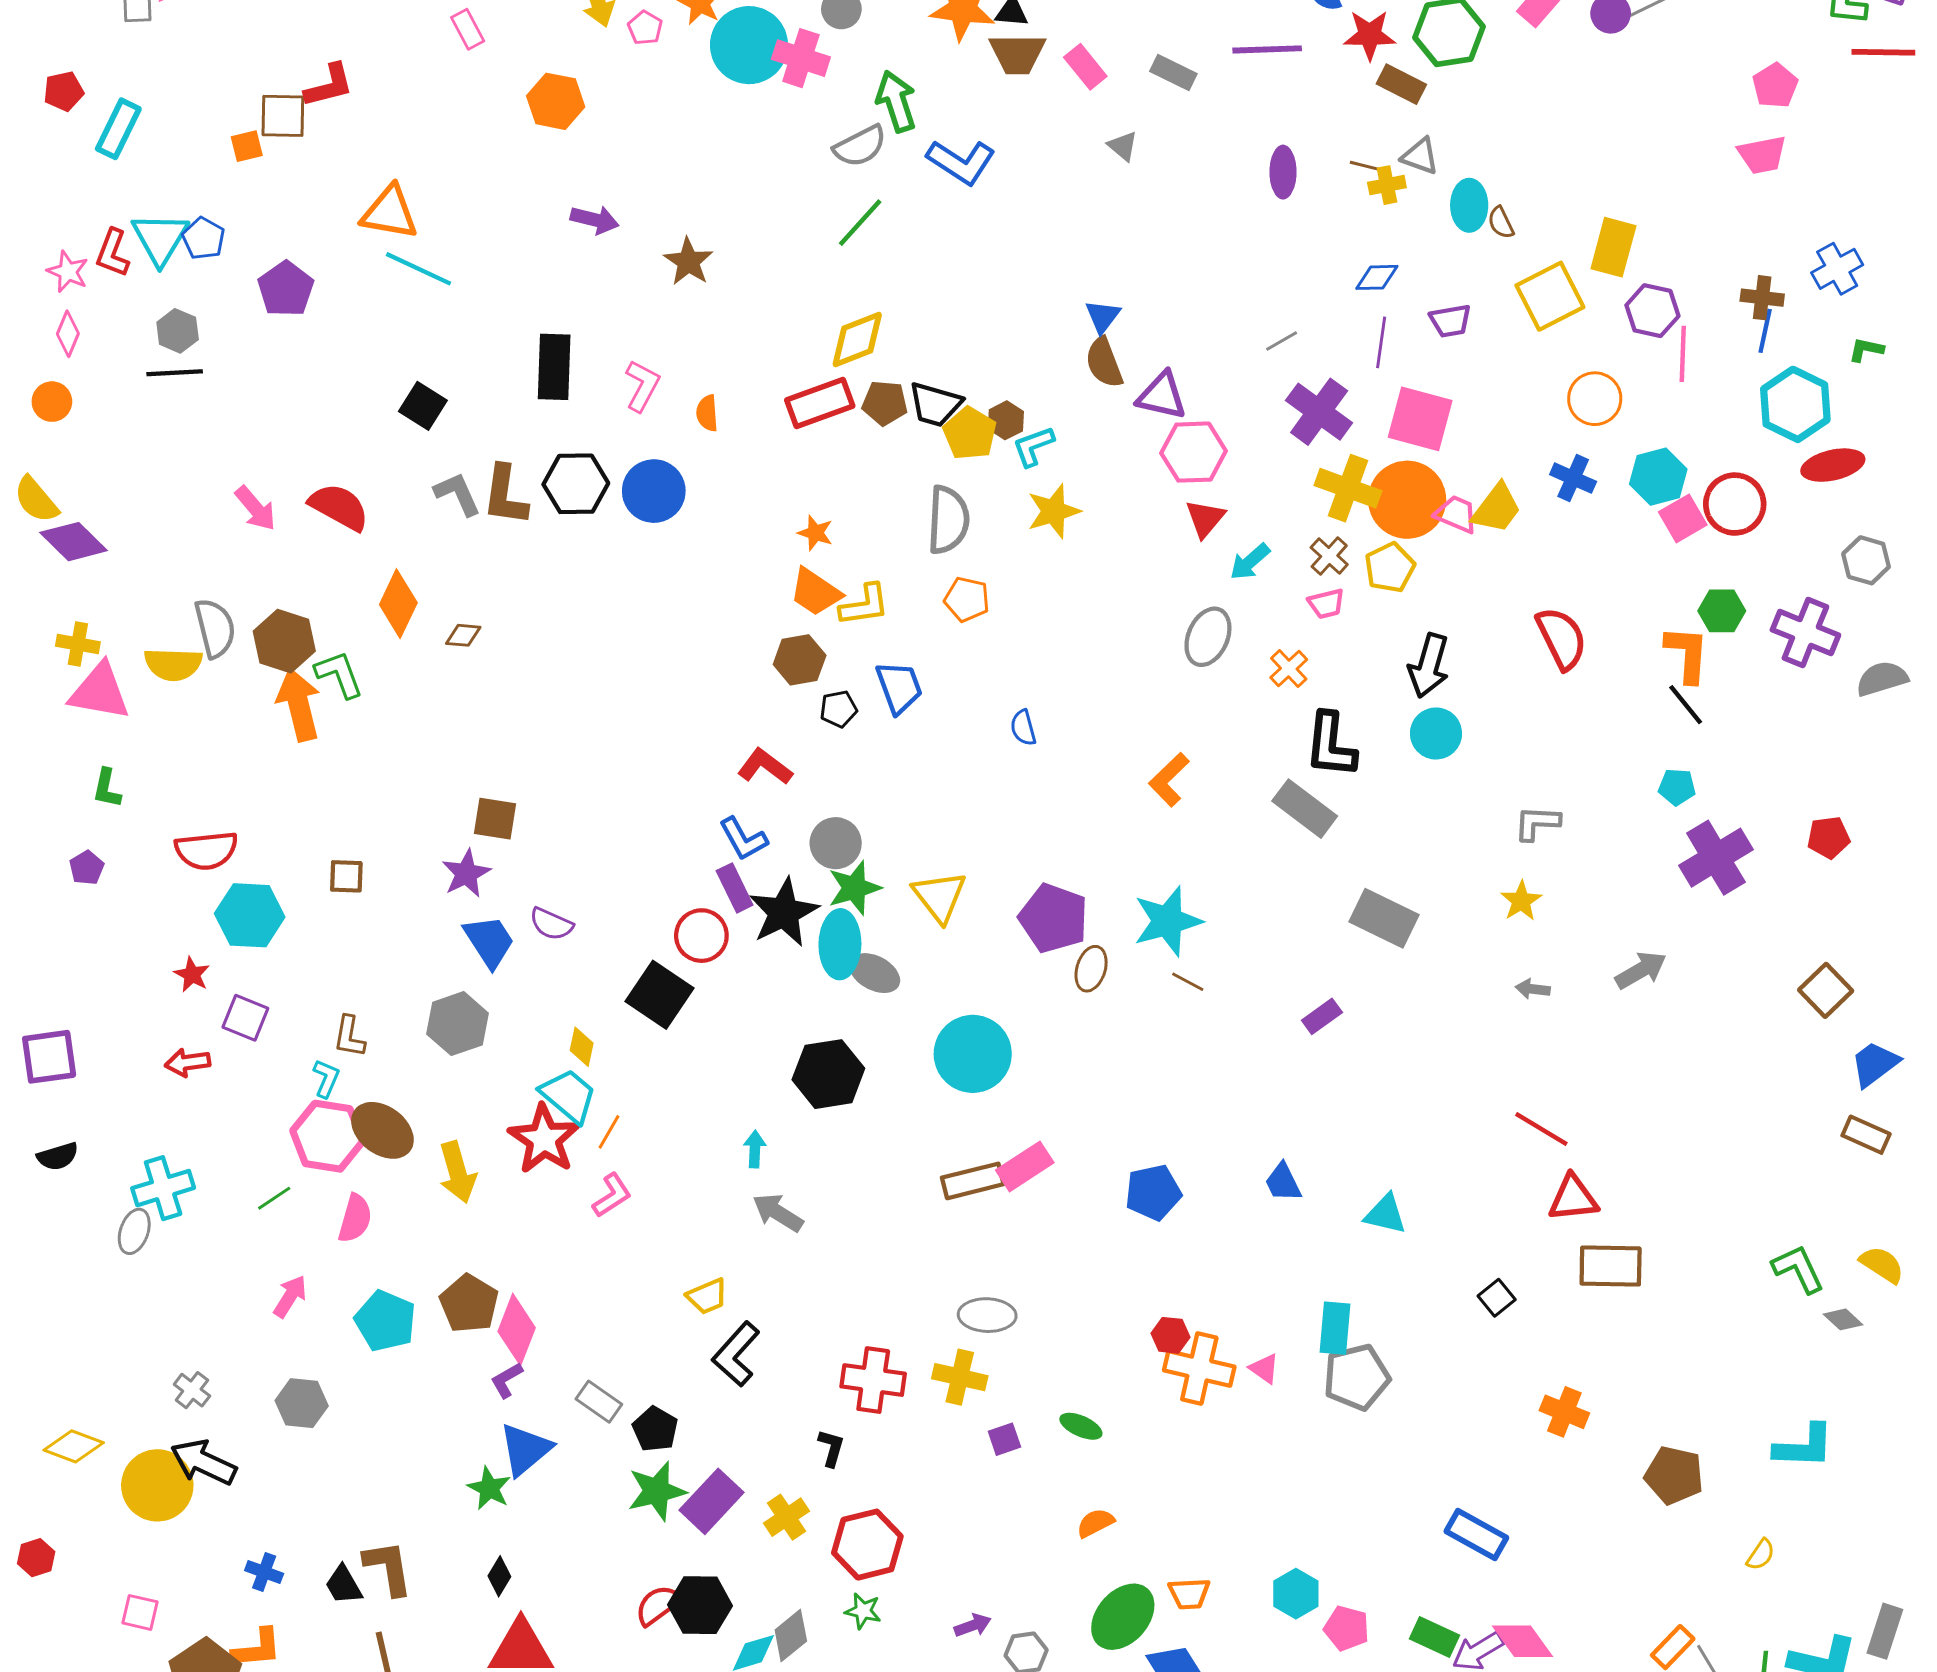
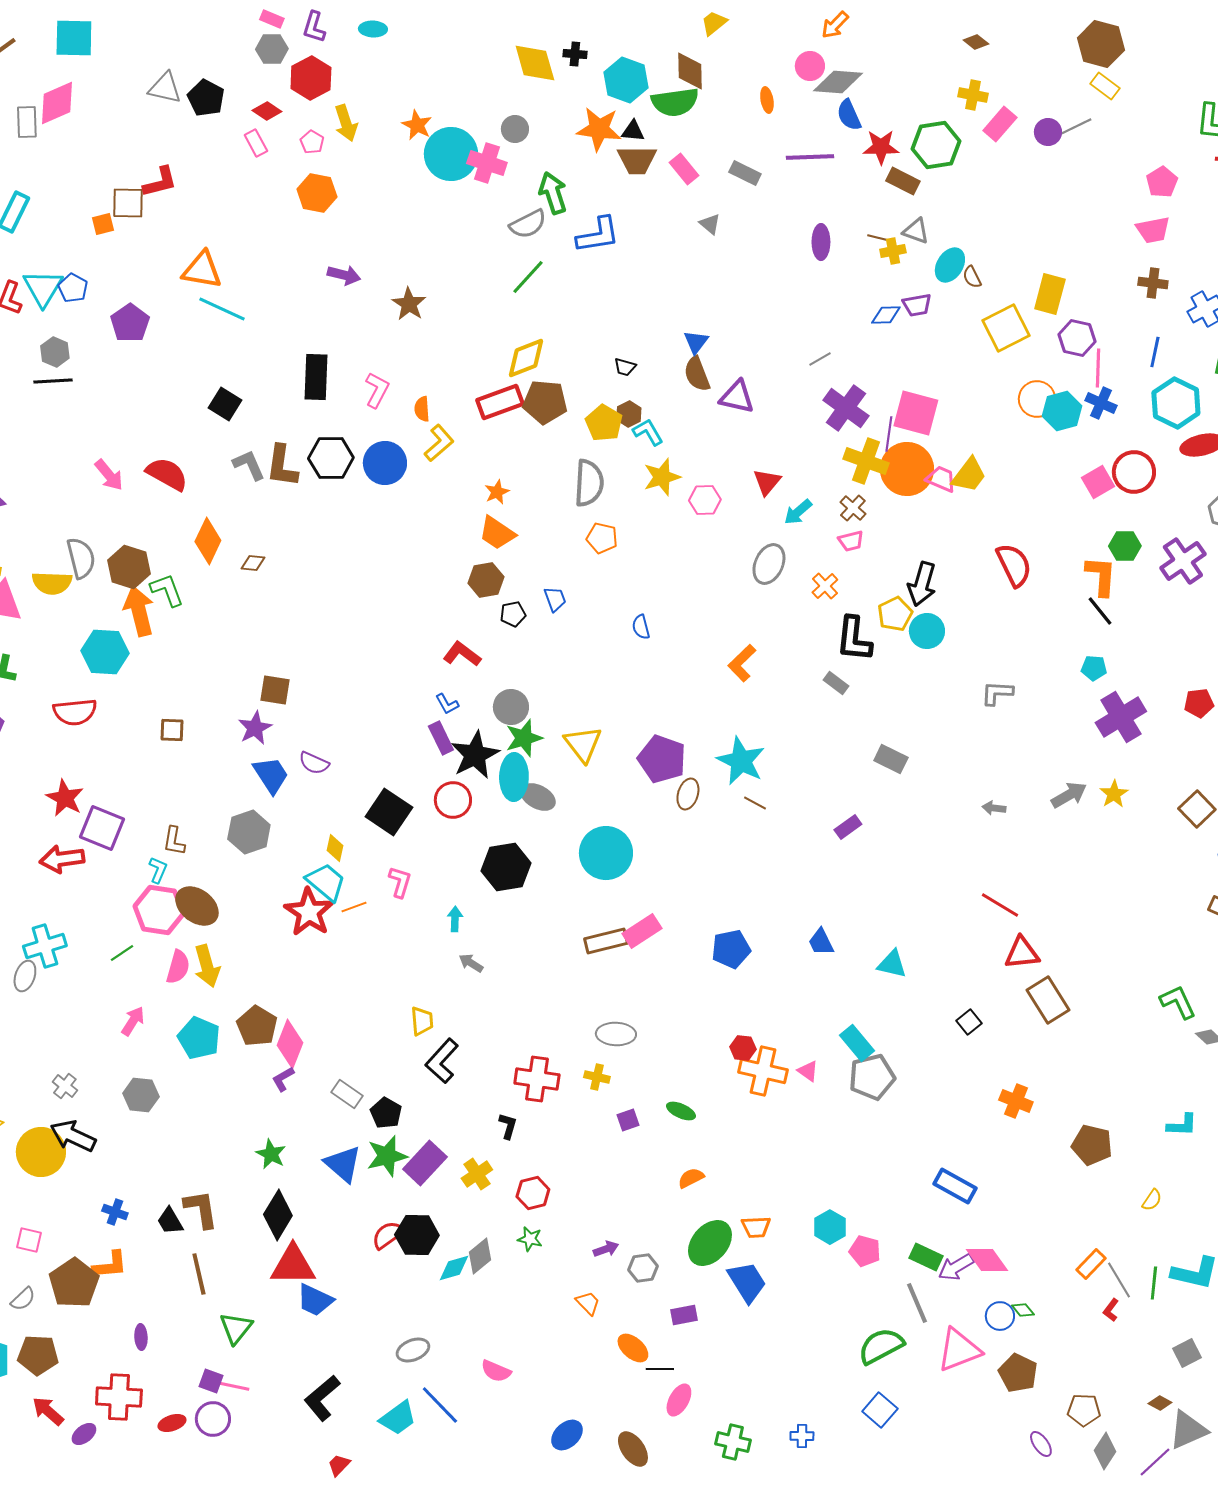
pink pentagon: (645, 28) -> (312, 142), moved
blue L-shape: (961, 162) -> (598, 235), turned -42
cyan ellipse: (1469, 205) -> (950, 265), turned 32
brown cross: (1762, 298) -> (1153, 283), moved
purple trapezoid: (1450, 321) -> (917, 305), moved
purple line: (1381, 342) -> (889, 434), moved
brown pentagon: (885, 403) -> (545, 402), size x1.4
black trapezoid: (935, 404) -> (625, 367), moved, size x0.6
cyan L-shape: (1033, 446) -> (648, 432), turned 80
pink hexagon: (1194, 452) -> (705, 500), moved, size x0.7
cyan hexagon: (1658, 477) -> (1062, 411), moved
blue cross: (1573, 478) -> (1101, 403), moved
orange star: (815, 533) -> (497, 492), turned 30
yellow pentagon: (1390, 568) -> (895, 614), moved
yellow L-shape: (864, 605) -> (439, 443), moved, turned -33
purple cross: (1805, 632) -> (1183, 561), turned 33
blue trapezoid: (899, 687) -> (555, 599), size x0.7
gray rectangle: (1305, 809) -> (836, 683), size x0.6
blue L-shape: (743, 839) -> (447, 704), size x0.7
yellow star: (1521, 901) -> (1114, 794), moved
cyan hexagon: (250, 915) -> (105, 652), moved
gray rectangle: (1384, 918) -> (891, 759), size x0.7
cyan star: (1168, 921) -> (741, 761), turned -30
red circle: (701, 936) -> (453, 800), moved
red star: (192, 975) -> (65, 798), size x1.5
purple square: (245, 1018) -> (102, 828), size x1.4
red arrow: (188, 1063) -> (62, 859), size x1.4
orange line: (609, 1132) -> (354, 907), turned 40
yellow arrow: (457, 1172) -> (207, 966), moved
pink L-shape: (612, 1195) -> (400, 882), moved, turned -40
gray arrow: (778, 1213) -> (471, 963), size x0.7
brown rectangle: (1611, 1266) -> (1048, 1000), turned 57
yellow trapezoid: (707, 1296) -> (422, 1021), turned -72
cyan rectangle: (1335, 1328) -> (857, 1043), turned -45
yellow cross: (960, 1377) -> (597, 1077), size x0.7
cyan L-shape: (1804, 1446) -> (1182, 1125), size x0.7
blue triangle: (525, 1449) -> (343, 1164), moved, turned -39
red hexagon: (867, 1545) -> (533, 1193), size x0.7
black diamond: (499, 1576) -> (278, 1215), size x1.8

